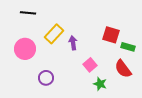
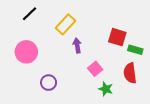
black line: (28, 13) -> (29, 14), turned -49
yellow rectangle: (54, 34) -> (65, 24), moved
red semicircle: (123, 69) -> (130, 73), turned 30

